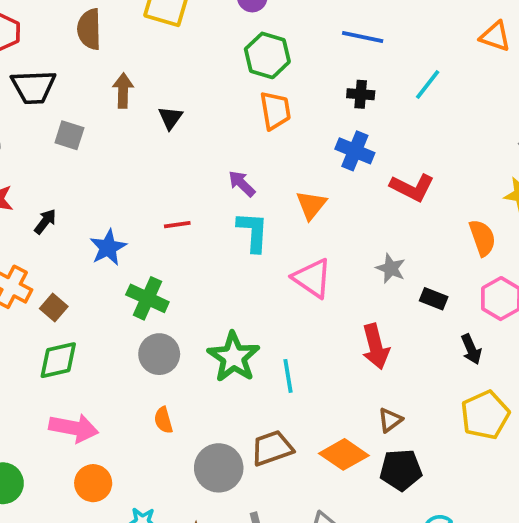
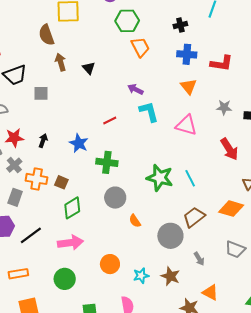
brown semicircle: (89, 29) -> (46, 35), moved
orange triangle: (311, 205) -> (189, 86), moved
gray circle: (159, 354) -> (115, 198), moved
pink arrow: (74, 428) -> (70, 243), moved

